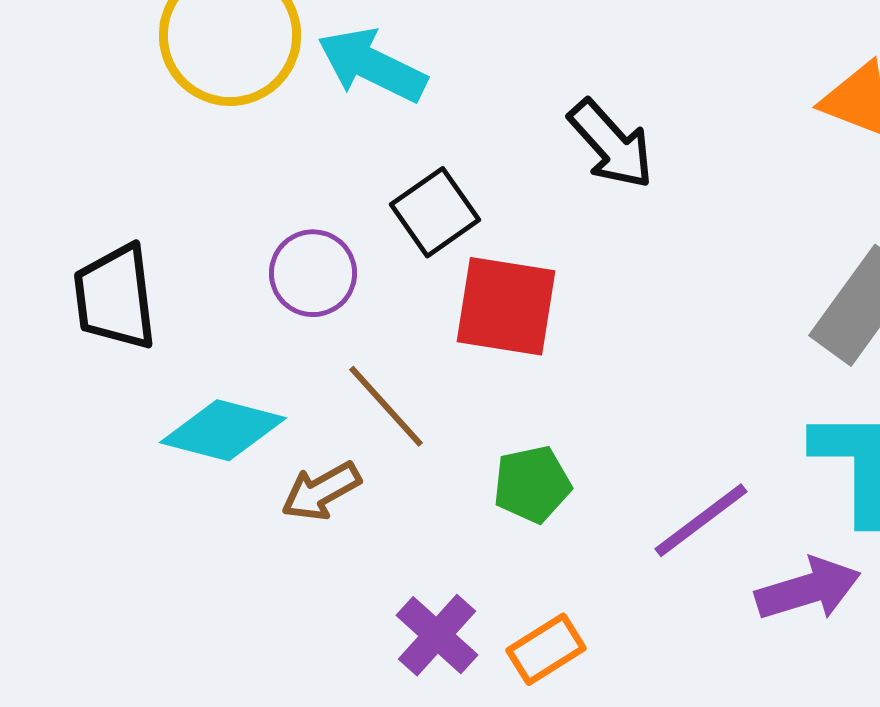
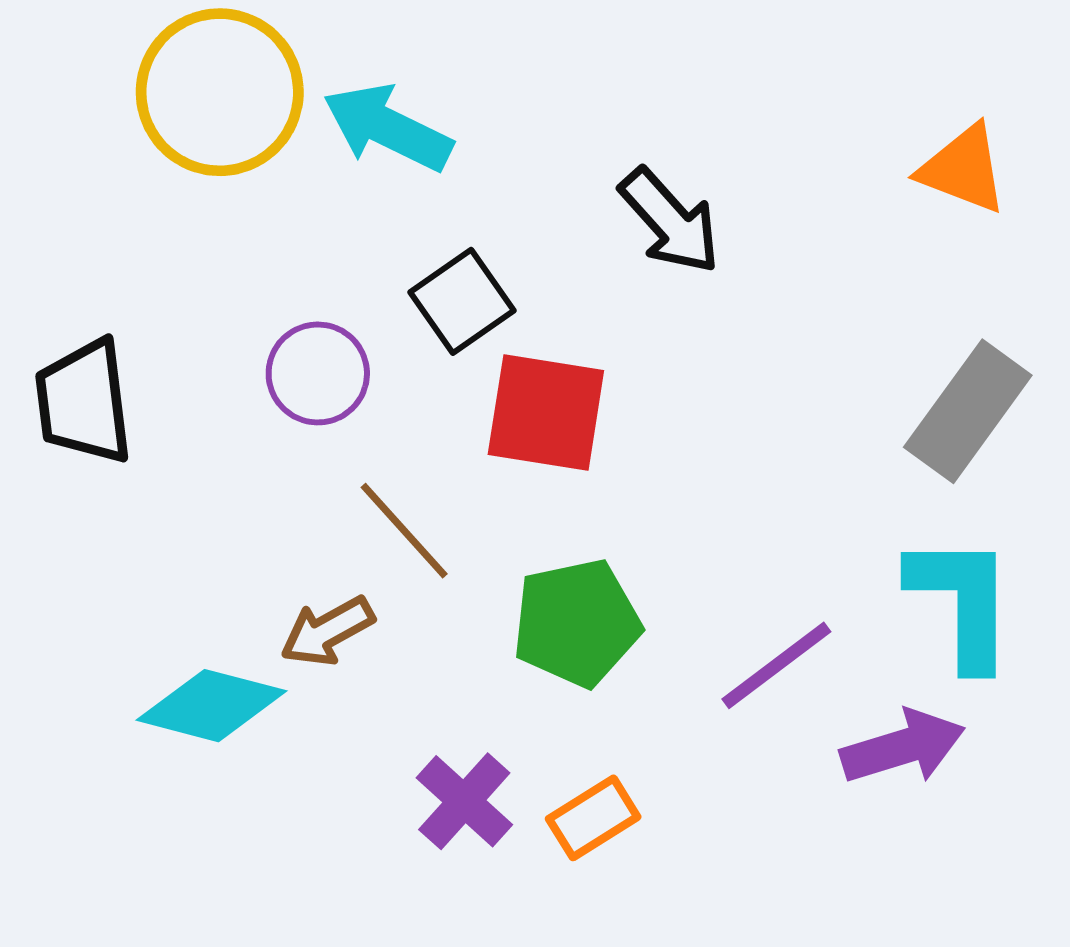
cyan diamond: (223, 430) -> (211, 706), moved
green pentagon: (532, 484) -> (577, 623), size x1.4

